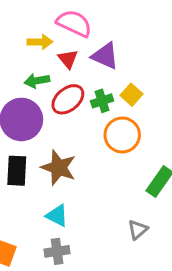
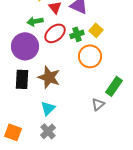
cyan triangle: (57, 216) -> (48, 108), turned 49
gray triangle: (138, 230) -> (98, 104), moved
gray cross: (57, 251) -> (48, 131), turned -35

